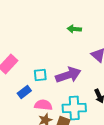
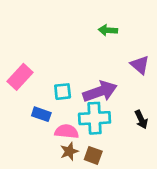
blue rectangle: (24, 92) -> (41, 114), turned 56
cyan cross: (74, 108) -> (95, 118), moved

